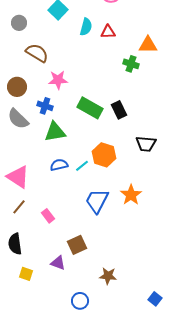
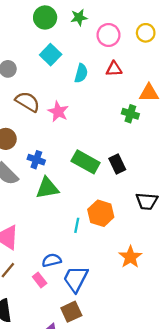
red triangle: (108, 32) -> (114, 69), moved
pink star: (58, 80) -> (58, 112), moved, turned 30
blue semicircle: (59, 165) -> (52, 260), moved
cyan line: (82, 166) -> (77, 225), turned -40
blue trapezoid: (97, 201) -> (76, 279), moved

